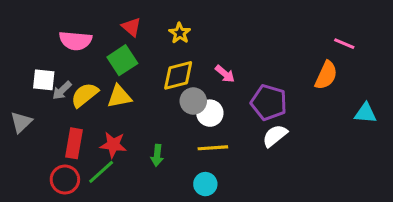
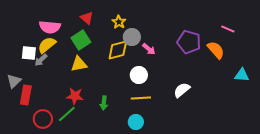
orange semicircle: (326, 75) -> (216, 50), turned -66
yellow semicircle: (85, 95) -> (47, 45), moved
gray circle: (193, 101) -> (132, 37), moved
purple pentagon: (269, 103) -> (189, 42), moved
red rectangle: (74, 143) -> (26, 95), moved

